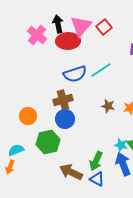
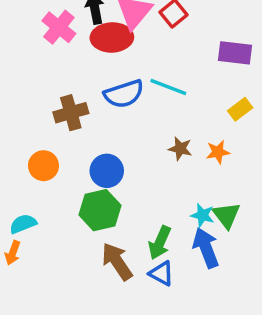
cyan line: (101, 70) -> (168, 87), turned 55
brown cross: (63, 100) -> (71, 113), moved
green hexagon: (48, 142) -> (100, 210), moved
brown arrow: (71, 172) -> (117, 261), turned 30

